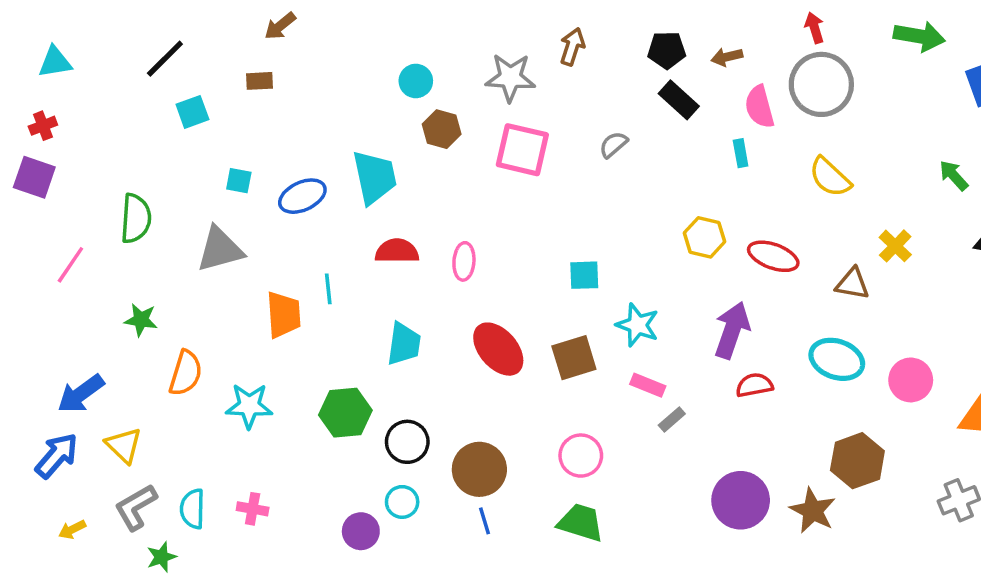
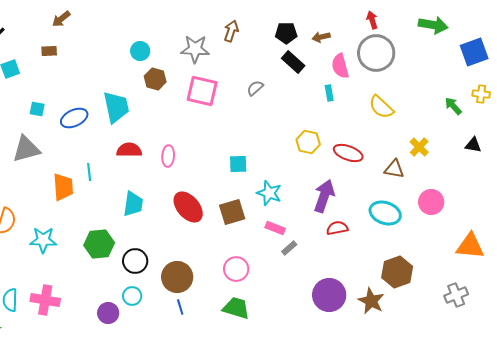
pink circle: (911, 380) -> (431, 202), moved
pink cross: (253, 509) -> (45, 300), size x1.6

